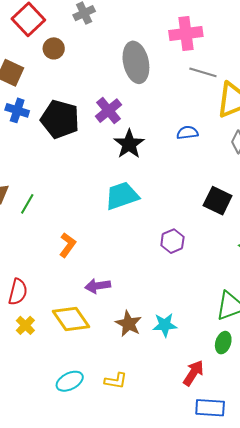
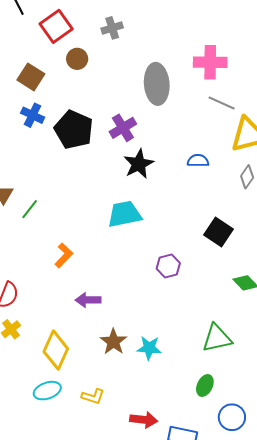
yellow diamond: (71, 319) -> (56, 350), moved, turned 51
green ellipse: (223, 343) -> (205, 385), moved
red arrow: (193, 373) -> (144, 420), moved, turned 56

